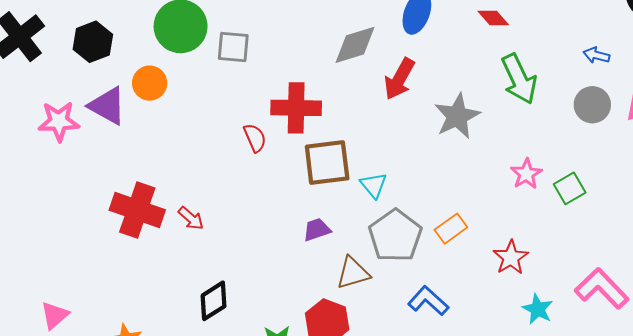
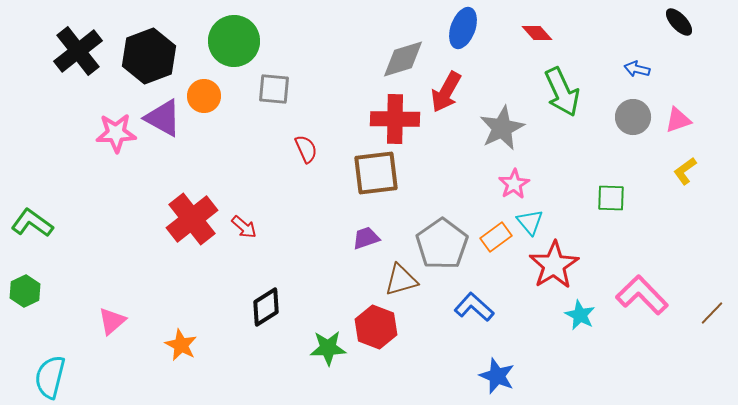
black hexagon: (93, 42) -> (149, 56), size x1.4
gray square: (233, 47) -> (274, 89), moved
red cross: (296, 108) -> (395, 119), moved
pink star: (526, 174) -> (514, 184), moved
cyan triangle: (374, 185) -> (530, 222), moved
green square: (570, 188) -> (611, 198), turned 32
red cross: (137, 210) -> (192, 219), turned 33
red star: (511, 257) -> (554, 265), size x1.4

